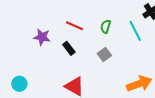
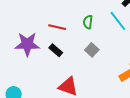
purple star: (42, 37) -> (27, 44), size x1.4

